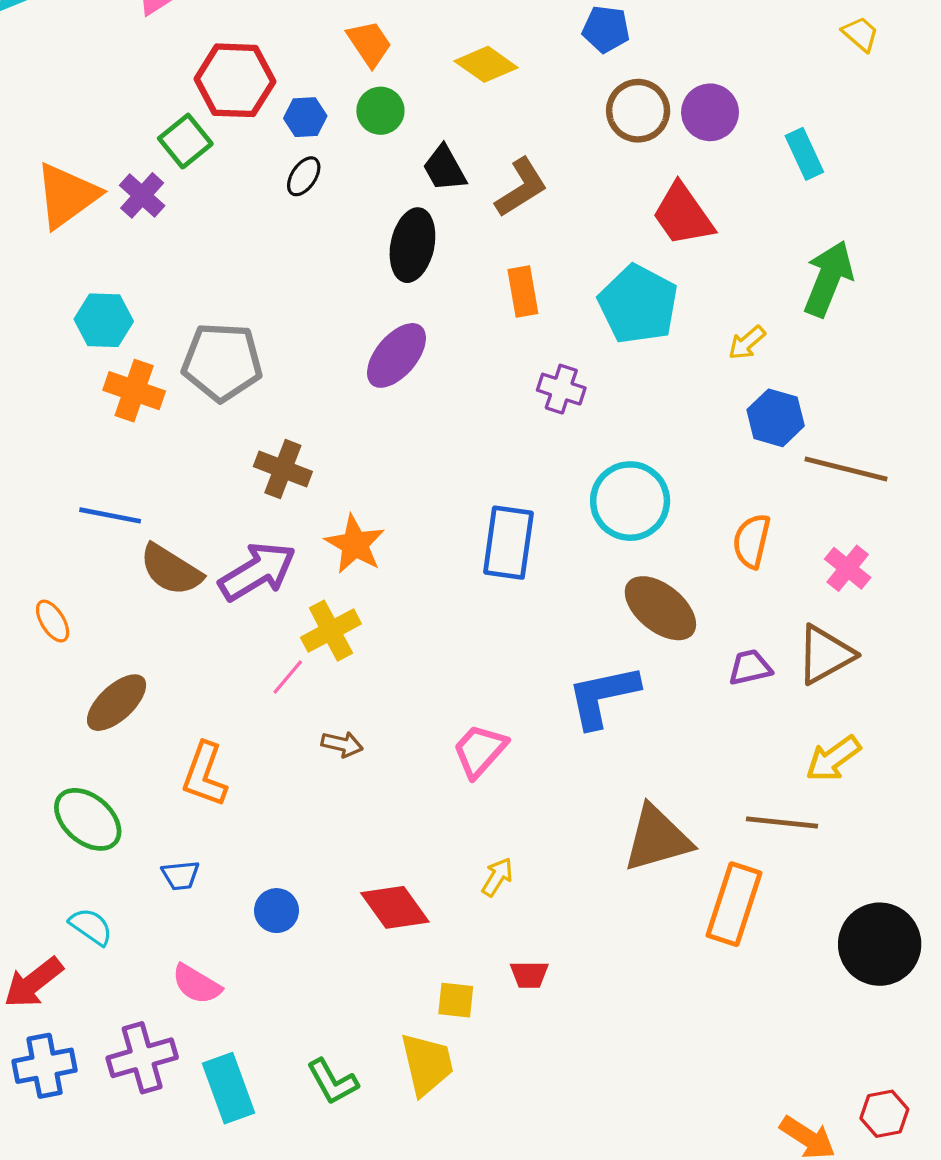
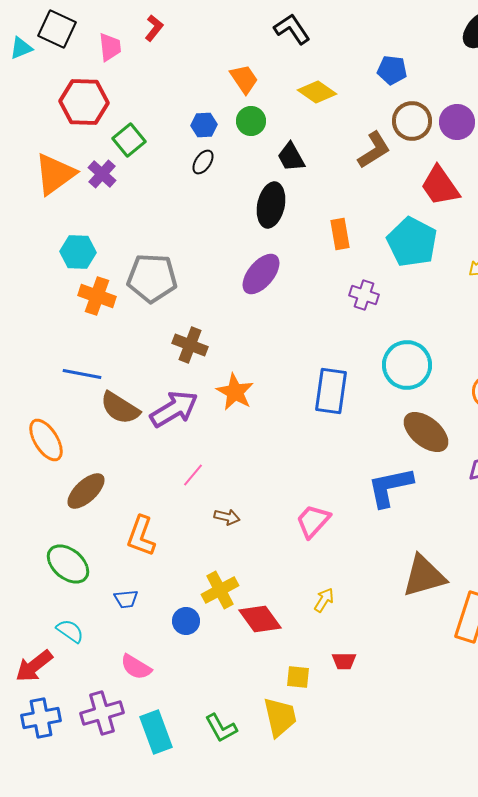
red hexagon: (235, 80) -> (84, 102), moved
brown L-shape: (521, 187) -> (374, 150), moved
orange ellipse: (53, 621) -> (46, 440), size x1.6
yellow cross: (331, 631) -> (220, 590), moved

